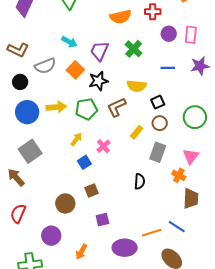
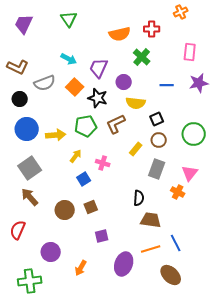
purple circle: (169, 34) -> (124, 82), moved
green cross: (134, 49) -> (142, 57), moved
black star: (98, 81) -> (98, 98), turned 30
yellow arrow: (56, 107) -> (56, 135), moved
pink cross: (103, 146) -> (103, 163), turned -32
brown arrow: (16, 177) -> (30, 197), moved
brown trapezoid: (191, 198) -> (151, 220), moved, turned -85
brown circle: (65, 203) -> (65, 210), moved
blue line: (177, 227) -> (176, 243), turned 30
purple ellipse: (125, 248) -> (124, 264), turned -70

